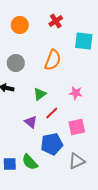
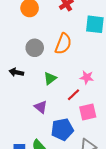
gray circle: (16, 63) -> (35, 48), moved
red line: (52, 113) -> (73, 95), moved

